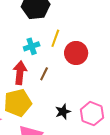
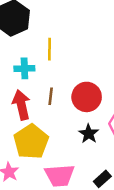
cyan cross: (32, 46) -> (24, 68), turned 35
red circle: (76, 53) -> (87, 97), moved

